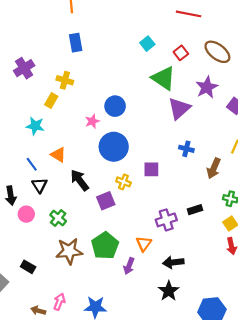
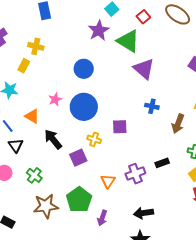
purple star: (207, 87) -> (99, 30), moved
purple triangle: (179, 108) -> (144, 69), turned -35
pink star: (92, 121) -> (55, 99), moved
orange triangle: (144, 244) -> (108, 181), moved

